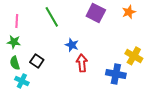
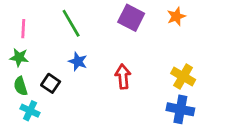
blue star: (72, 45) -> (78, 61), moved
red arrow: (82, 63) -> (123, 77), moved
blue cross: (116, 74) -> (180, 109), moved

